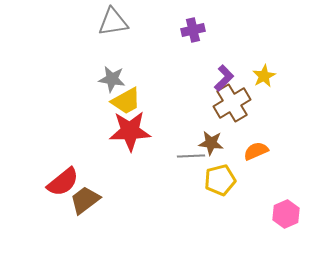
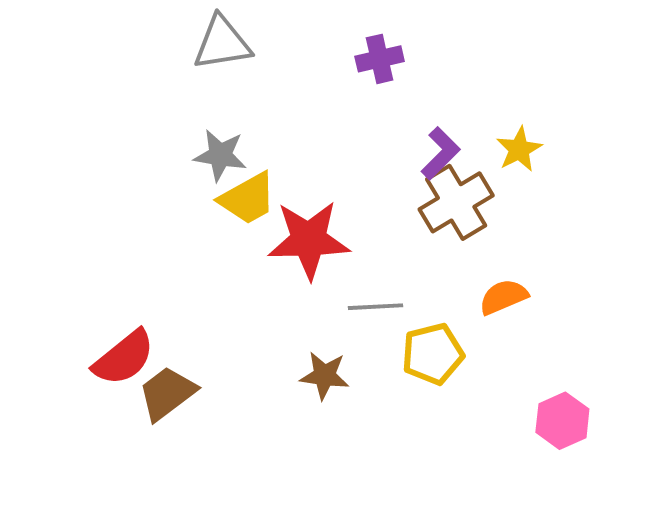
red star: (130, 131) -> (309, 240), moved
brown star: (211, 143) -> (324, 376), moved

